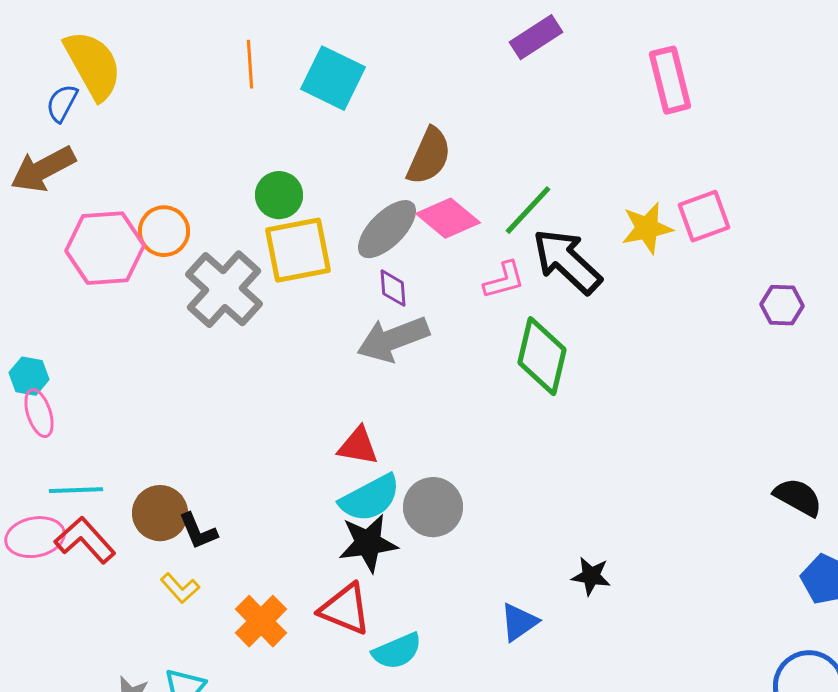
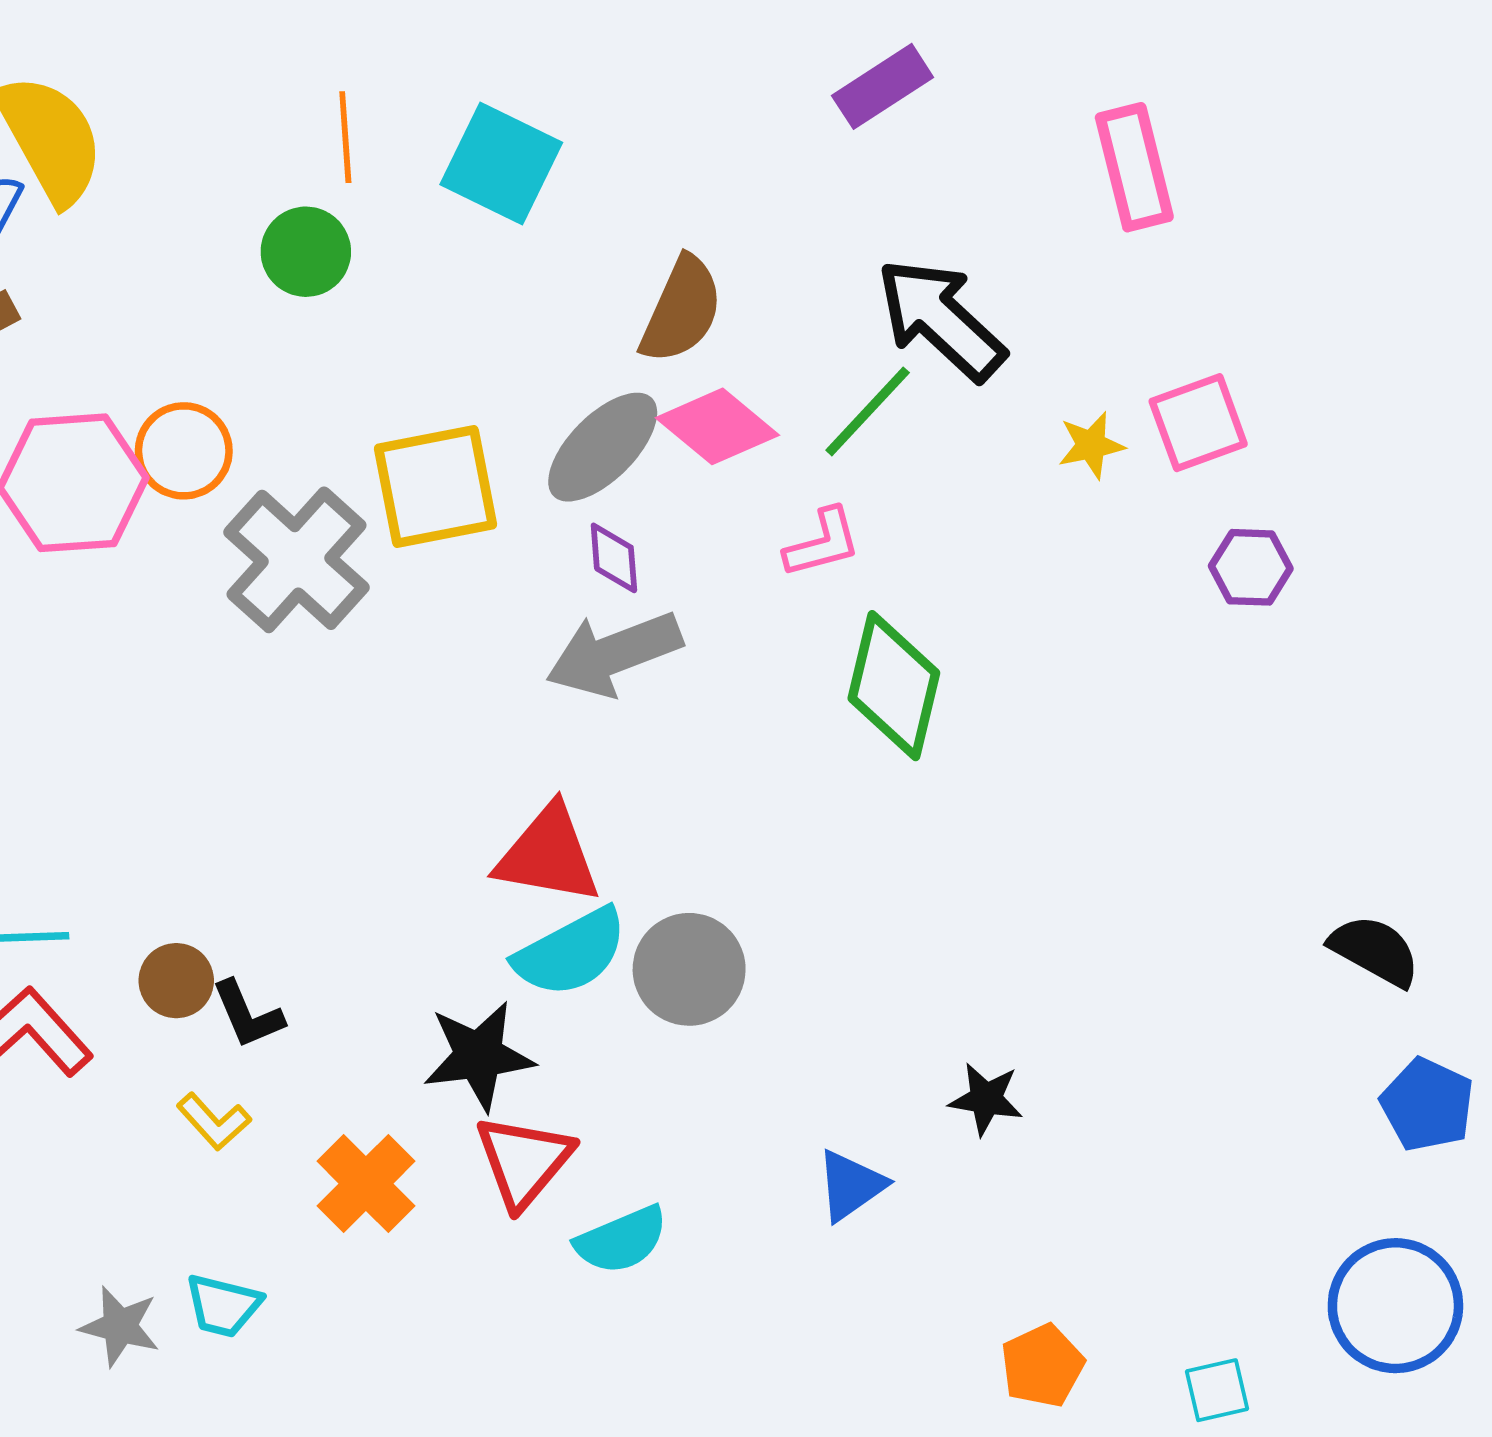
green circle: (279, 195) -> (306, 252), moved
yellow star: (647, 228) -> (1091, 445), size x0.7
black arrow: (567, 261) -> (941, 319), moved
purple hexagon: (782, 305) -> (1251, 567), moved
red triangle: (358, 446) -> (548, 855), size x1.4
brown circle: (160, 513) -> (176, 981), size x0.7
black star: (368, 543) -> (479, 1056), moved
red triangle: (345, 609) -> (524, 1161), turned 48

